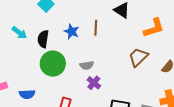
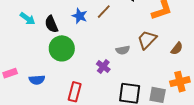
brown line: (96, 28) -> (104, 12), turned 42
black semicircle: (43, 39) -> (51, 24), turned -30
gray semicircle: (87, 65) -> (123, 50), moved

